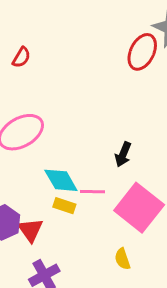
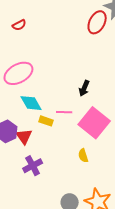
red semicircle: (21, 57) -> (19, 25), turned 32
cyan diamond: (61, 180) -> (31, 103), moved

